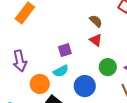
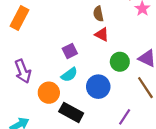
brown semicircle: (96, 21) -> (98, 14), turned -136

